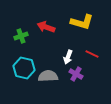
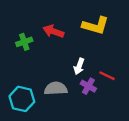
red line: (92, 54) -> (107, 76), moved
cyan hexagon: (24, 68) -> (22, 99), moved

